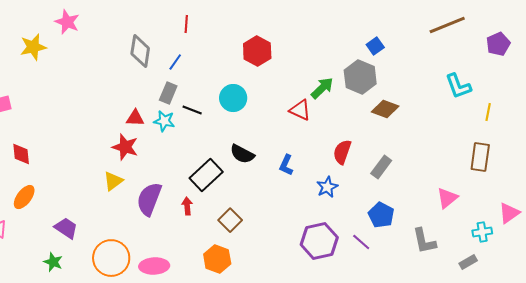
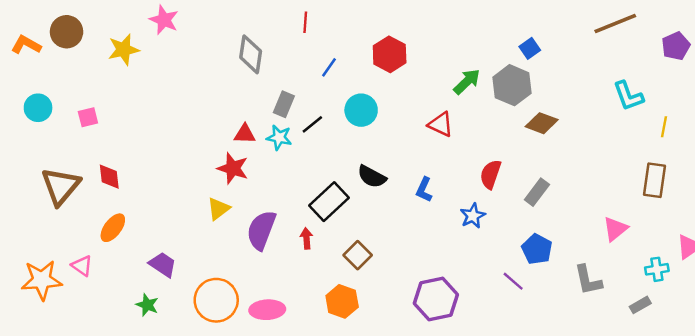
blue line: (175, 62) -> (329, 67), moved
green arrow: (322, 88) -> (467, 82), moved
black line: (192, 110) -> (312, 124), turned -60
purple hexagon: (319, 241) -> (436, 299), moved

